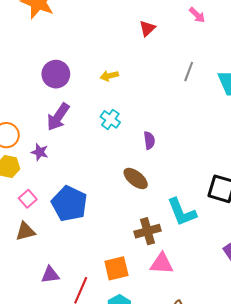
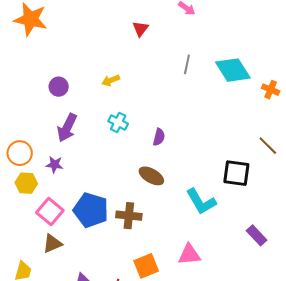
purple circle: (56, 74) -> (59, 87), size x0.7
purple semicircle: (149, 140) -> (159, 137), turned 30
pink square: (28, 199) -> (50, 212), size x1.5
brown cross: (147, 231) -> (129, 216), moved, turned 30

